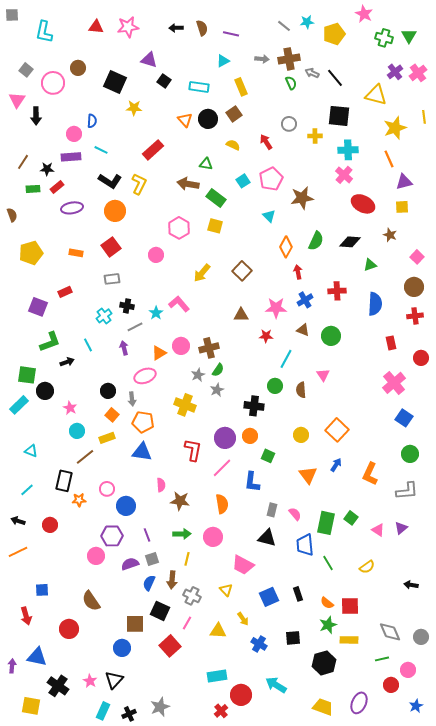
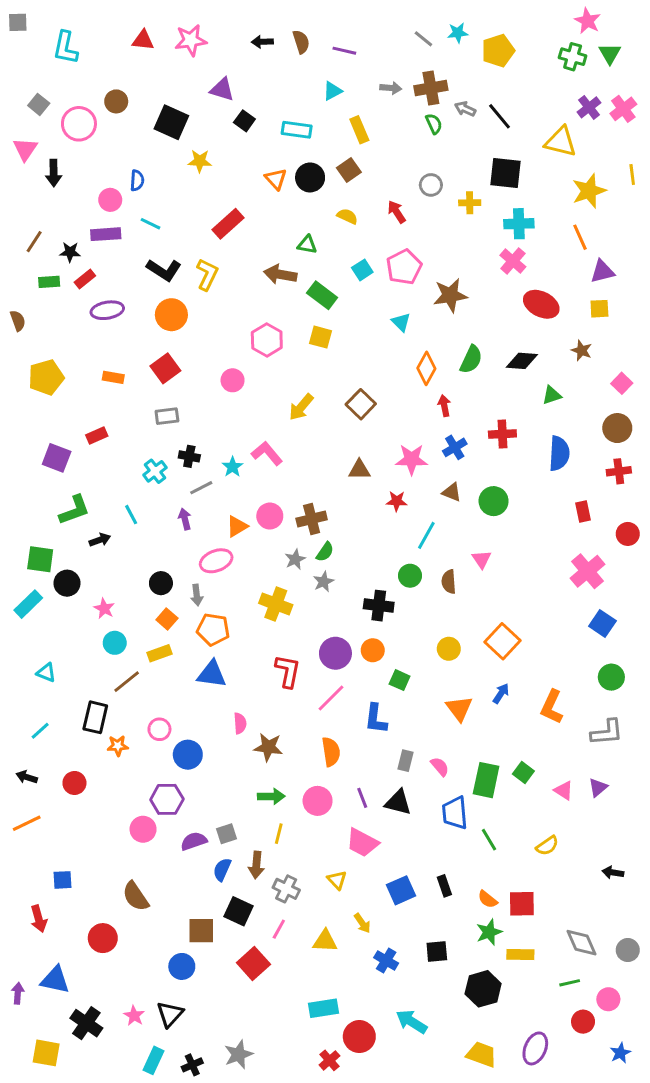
pink star: (364, 14) -> (587, 21), moved
purple line: (147, 535) -> (362, 798), moved

